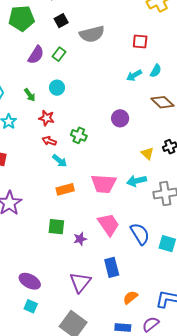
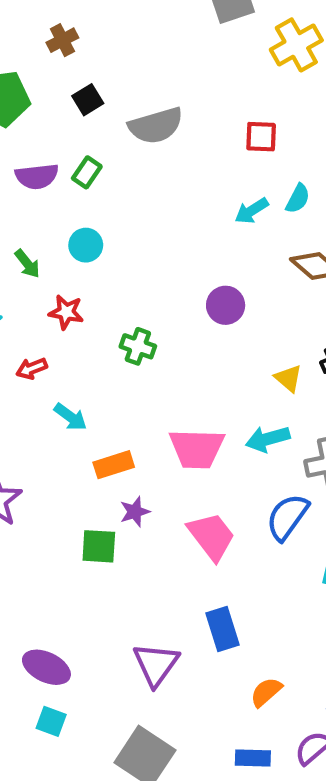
purple semicircle: (36, 55) -> (37, 176), turned 54
red arrow: (49, 141) -> (32, 368), moved, turned -40
cyan arrow: (60, 161) -> (71, 417), moved
blue semicircle: (140, 234) -> (287, 517), moved, turned -110
purple star: (80, 239) -> (135, 512), moved

